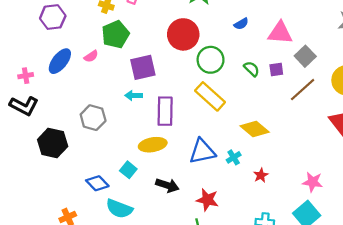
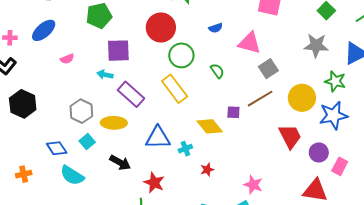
pink semicircle: (91, 56) -> (67, 59), moved
purple square: (276, 70) -> (233, 112), moved
purple rectangle: (165, 111) -> (131, 94), turned -60
gray hexagon: (93, 118) -> (81, 111), moved

